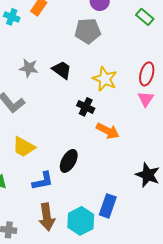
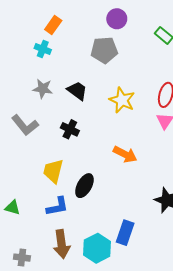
cyan cross: (12, 17) -> (43, 49), moved
black cross: (86, 107) -> (70, 129), moved
yellow trapezoid: (24, 147) -> (53, 171), moved, turned 75

